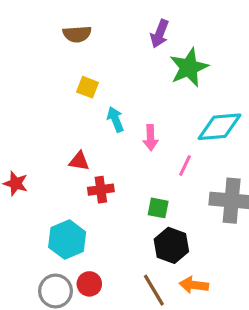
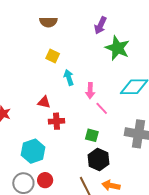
green star: (189, 67) -> (117, 48), turned -30
pink line: (185, 166) -> (102, 108), moved, turned -72

